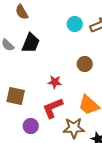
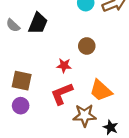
brown circle: (85, 64) -> (87, 46), moved
purple circle: (31, 126) -> (21, 106), moved

